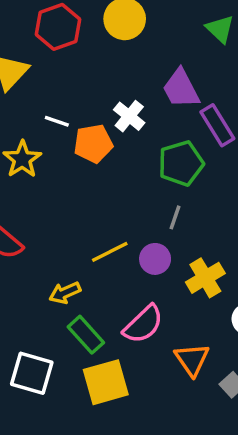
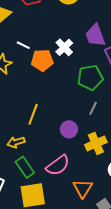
gray line: (175, 217) -> (93, 108), moved
yellow line: (110, 252) -> (33, 114), moved, turned -50

